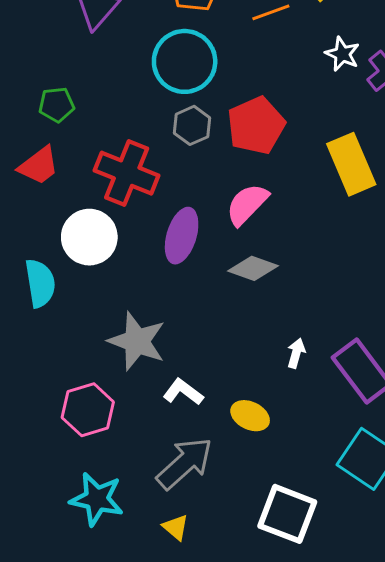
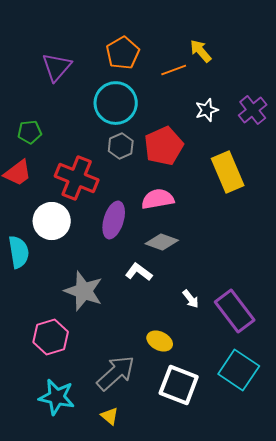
white star: (342, 54) -> (207, 110), moved, turned 30
pink semicircle: (247, 204) -> (158, 199), turned 36
white arrow: (296, 353) -> (191, 299), turned 126
white L-shape: (183, 392) -> (139, 272), moved
white square: (287, 514) -> (179, 385), moved

